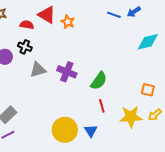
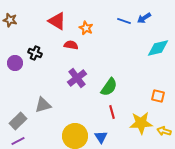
orange star: (68, 22) -> (86, 28), moved
red semicircle: (27, 25) -> (71, 45), moved
gray triangle: (38, 70) -> (43, 105), moved
purple cross: (67, 72) -> (77, 78), turned 30
yellow arrow: (155, 115) -> (164, 131), moved, turned 56

